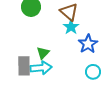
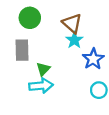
gray rectangle: (24, 66) -> (22, 50), moved

